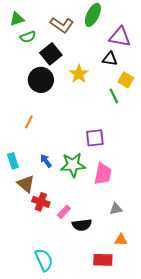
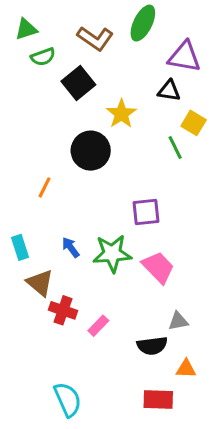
black circle: (41, 80) -> (91, 151), moved
pink trapezoid: (103, 174) -> (158, 267), turned -55
black semicircle: (82, 225) -> (152, 346), moved

